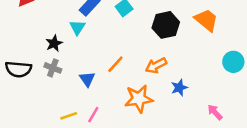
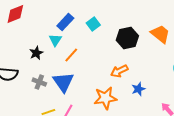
orange line: (115, 64) -> (71, 55), moved
gray cross: (53, 68) -> (39, 82), moved
blue triangle: (87, 79) -> (63, 82), size x1.6

